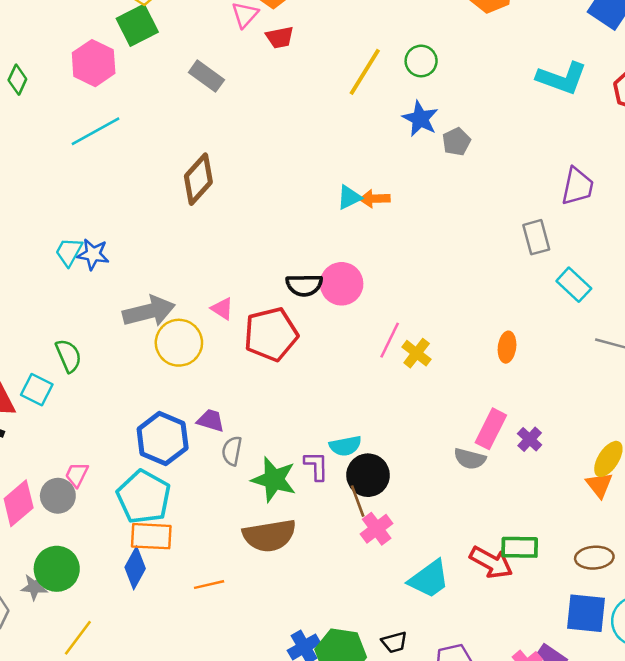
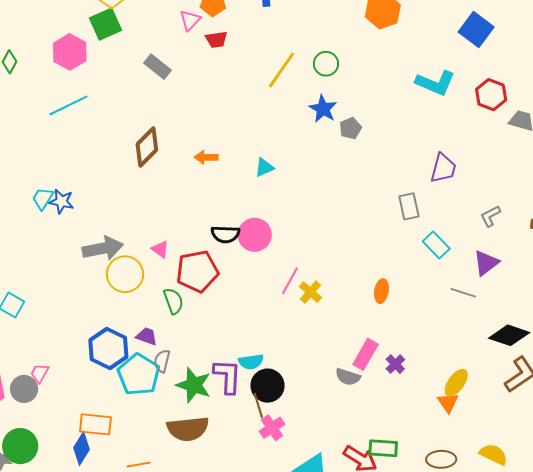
orange arrow: (375, 199) -> (206, 157), moved
green semicircle: (68, 356) -> (173, 301), moved
purple L-shape: (316, 466) -> (227, 376), size x1.5
cyan pentagon: (144, 497) -> (139, 374), moved

